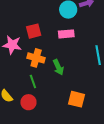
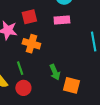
green arrow: (58, 67) -> (55, 72), moved
green line: (33, 82) -> (20, 68), moved

